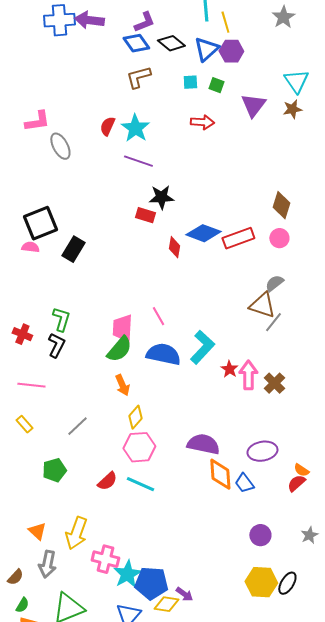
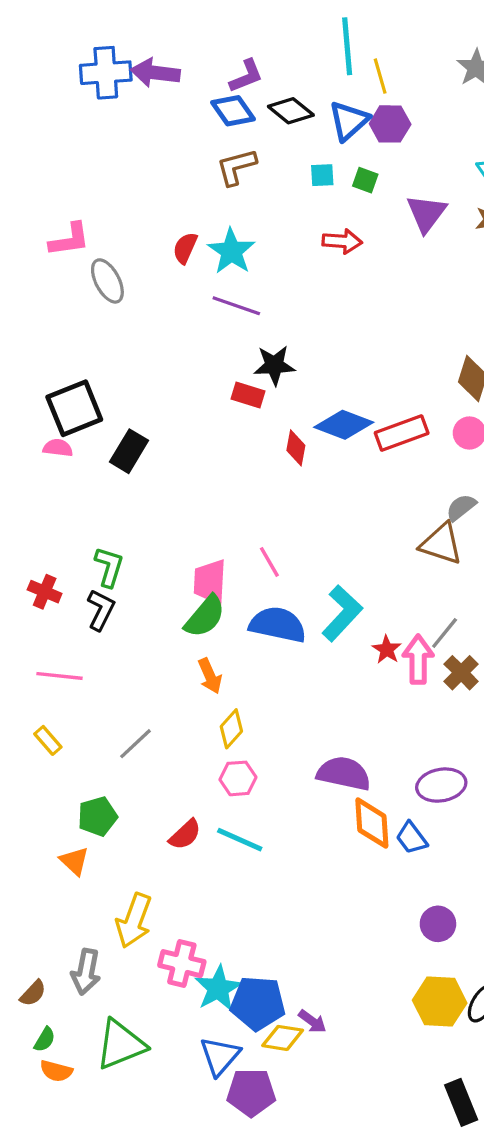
gray line: (273, 322) -> (445, 633), moved
pink hexagon: (139, 447) -> (238, 778), size x0.7
orange triangle: (37, 531) -> (74, 861), moved

